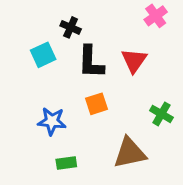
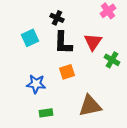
black cross: (71, 27) -> (57, 18), moved
green cross: (161, 114) -> (112, 60), moved

